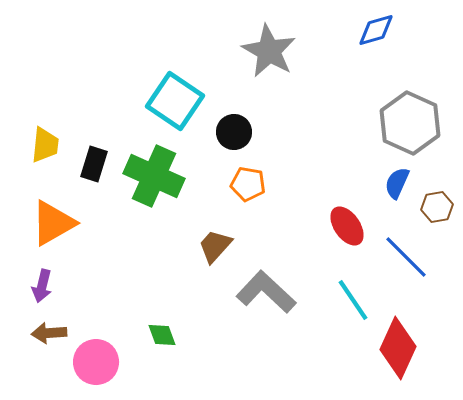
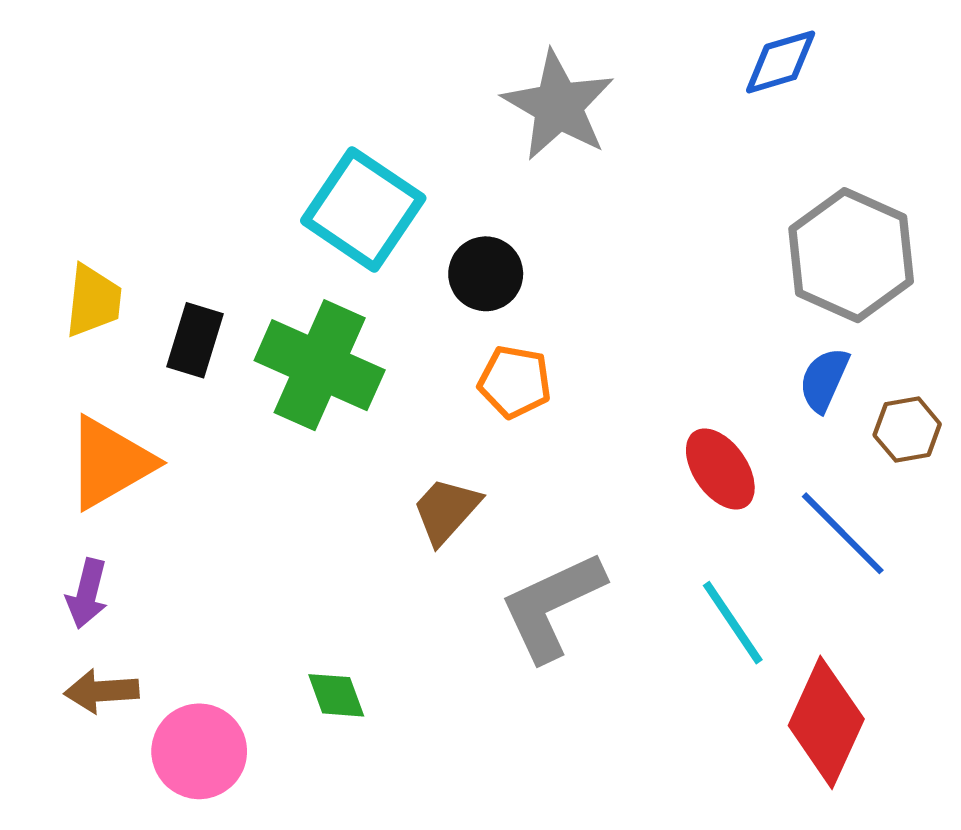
gray L-shape: (266, 292) -> (552, 606), turned -68

